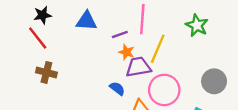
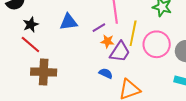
purple trapezoid: (138, 67) -> (120, 52), turned 145
brown cross: (46, 72) -> (44, 72), size x1.4
pink circle: (164, 90) -> (157, 44), moved

